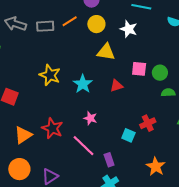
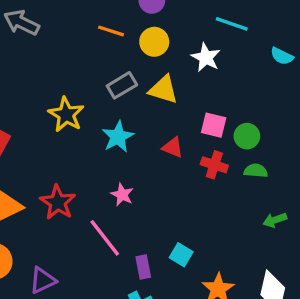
orange line: (70, 21) -> (111, 31), turned 42
gray rectangle: (45, 26) -> (122, 85), moved, turned -36
red triangle: (116, 86) -> (173, 147), turned 32
red cross: (148, 123) -> (214, 165), moved, turned 35
cyan square: (128, 135) -> (181, 255), moved

